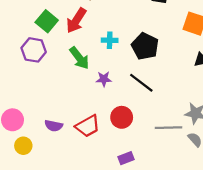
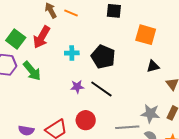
green arrow: (79, 58) -> (32, 71), moved
purple star: (104, 79) -> (77, 87), moved

